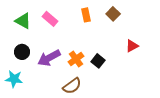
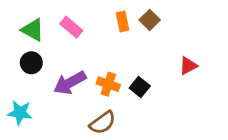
brown square: (113, 14) -> (150, 20), moved
black circle: (22, 52) -> (31, 63), moved
orange cross: (76, 59) -> (108, 84), turned -35

